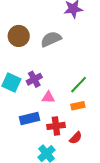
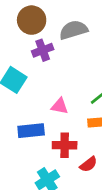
purple cross: (34, 79) -> (43, 50), moved

